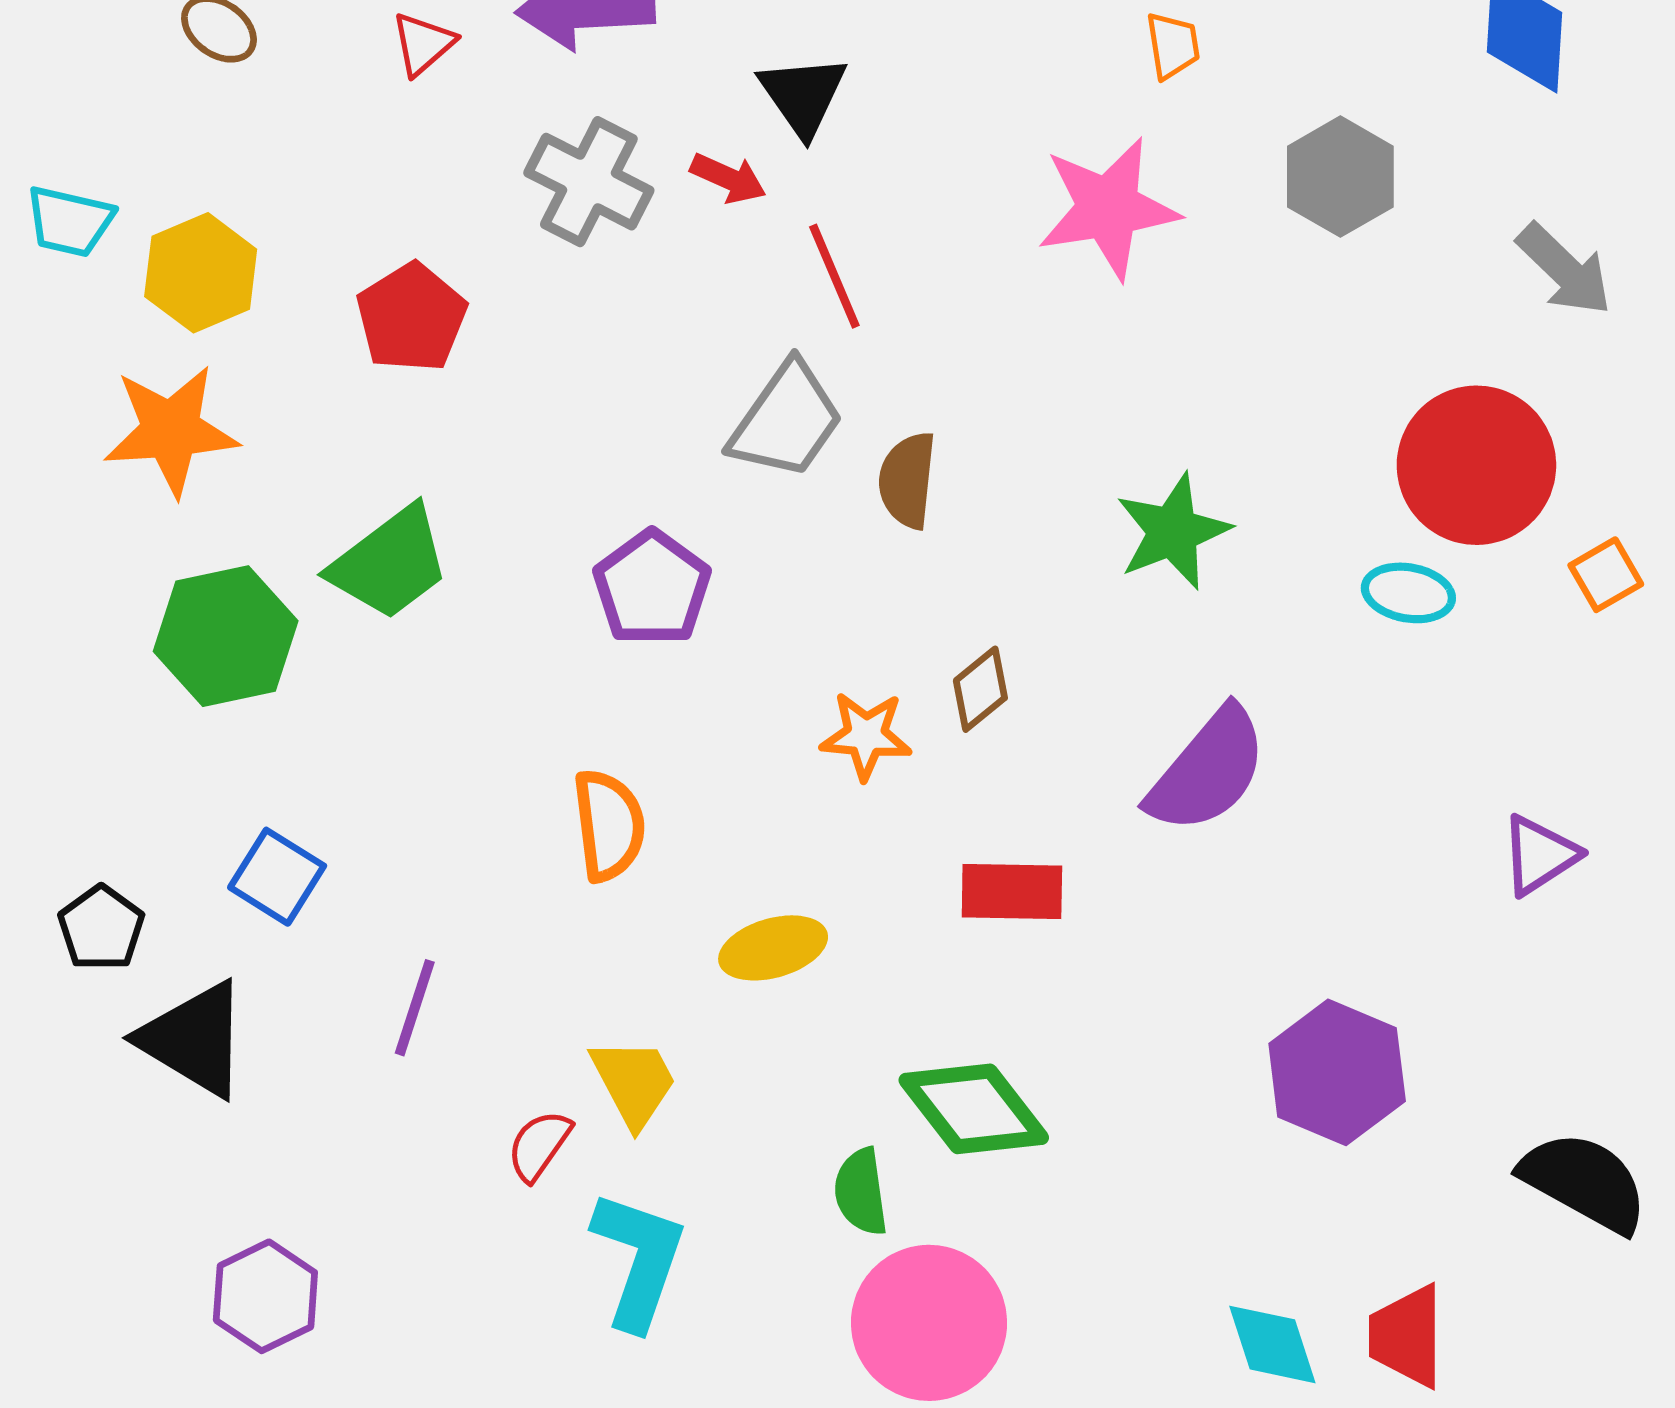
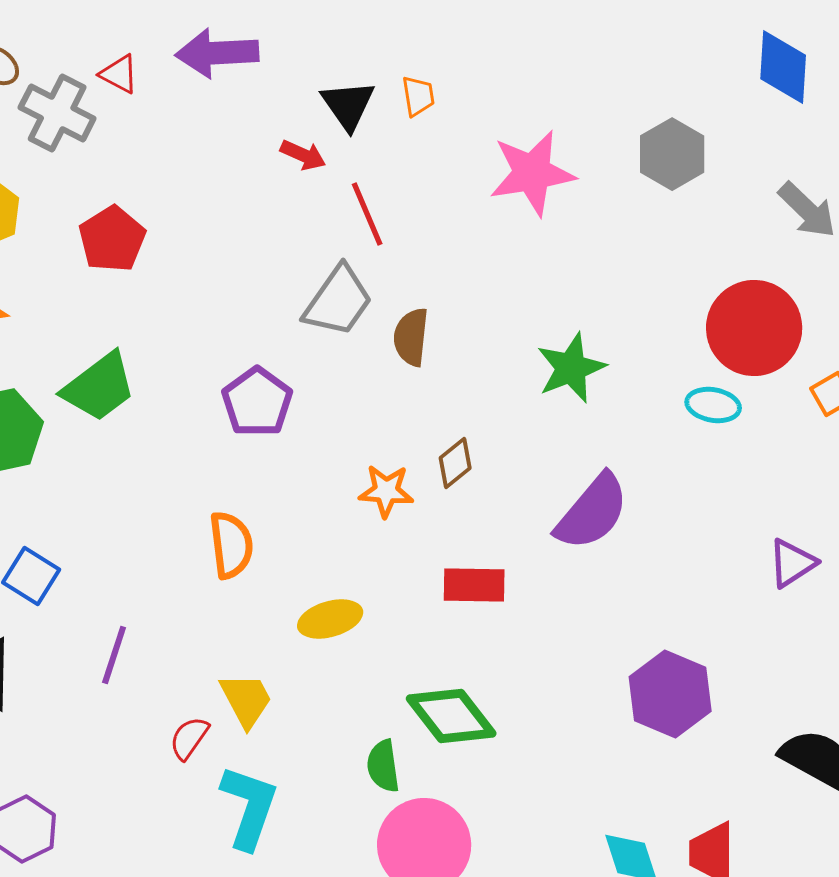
red triangle: (423, 44) -> (119, 74), turned -51
orange trapezoid: (1173, 46) -> (418, 96), moved
gray cross: (589, 182) -> (57, 113), moved

